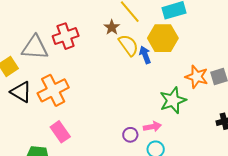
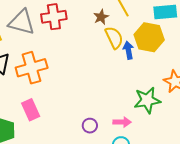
purple circle: (130, 135) -> (90, 126), moved

